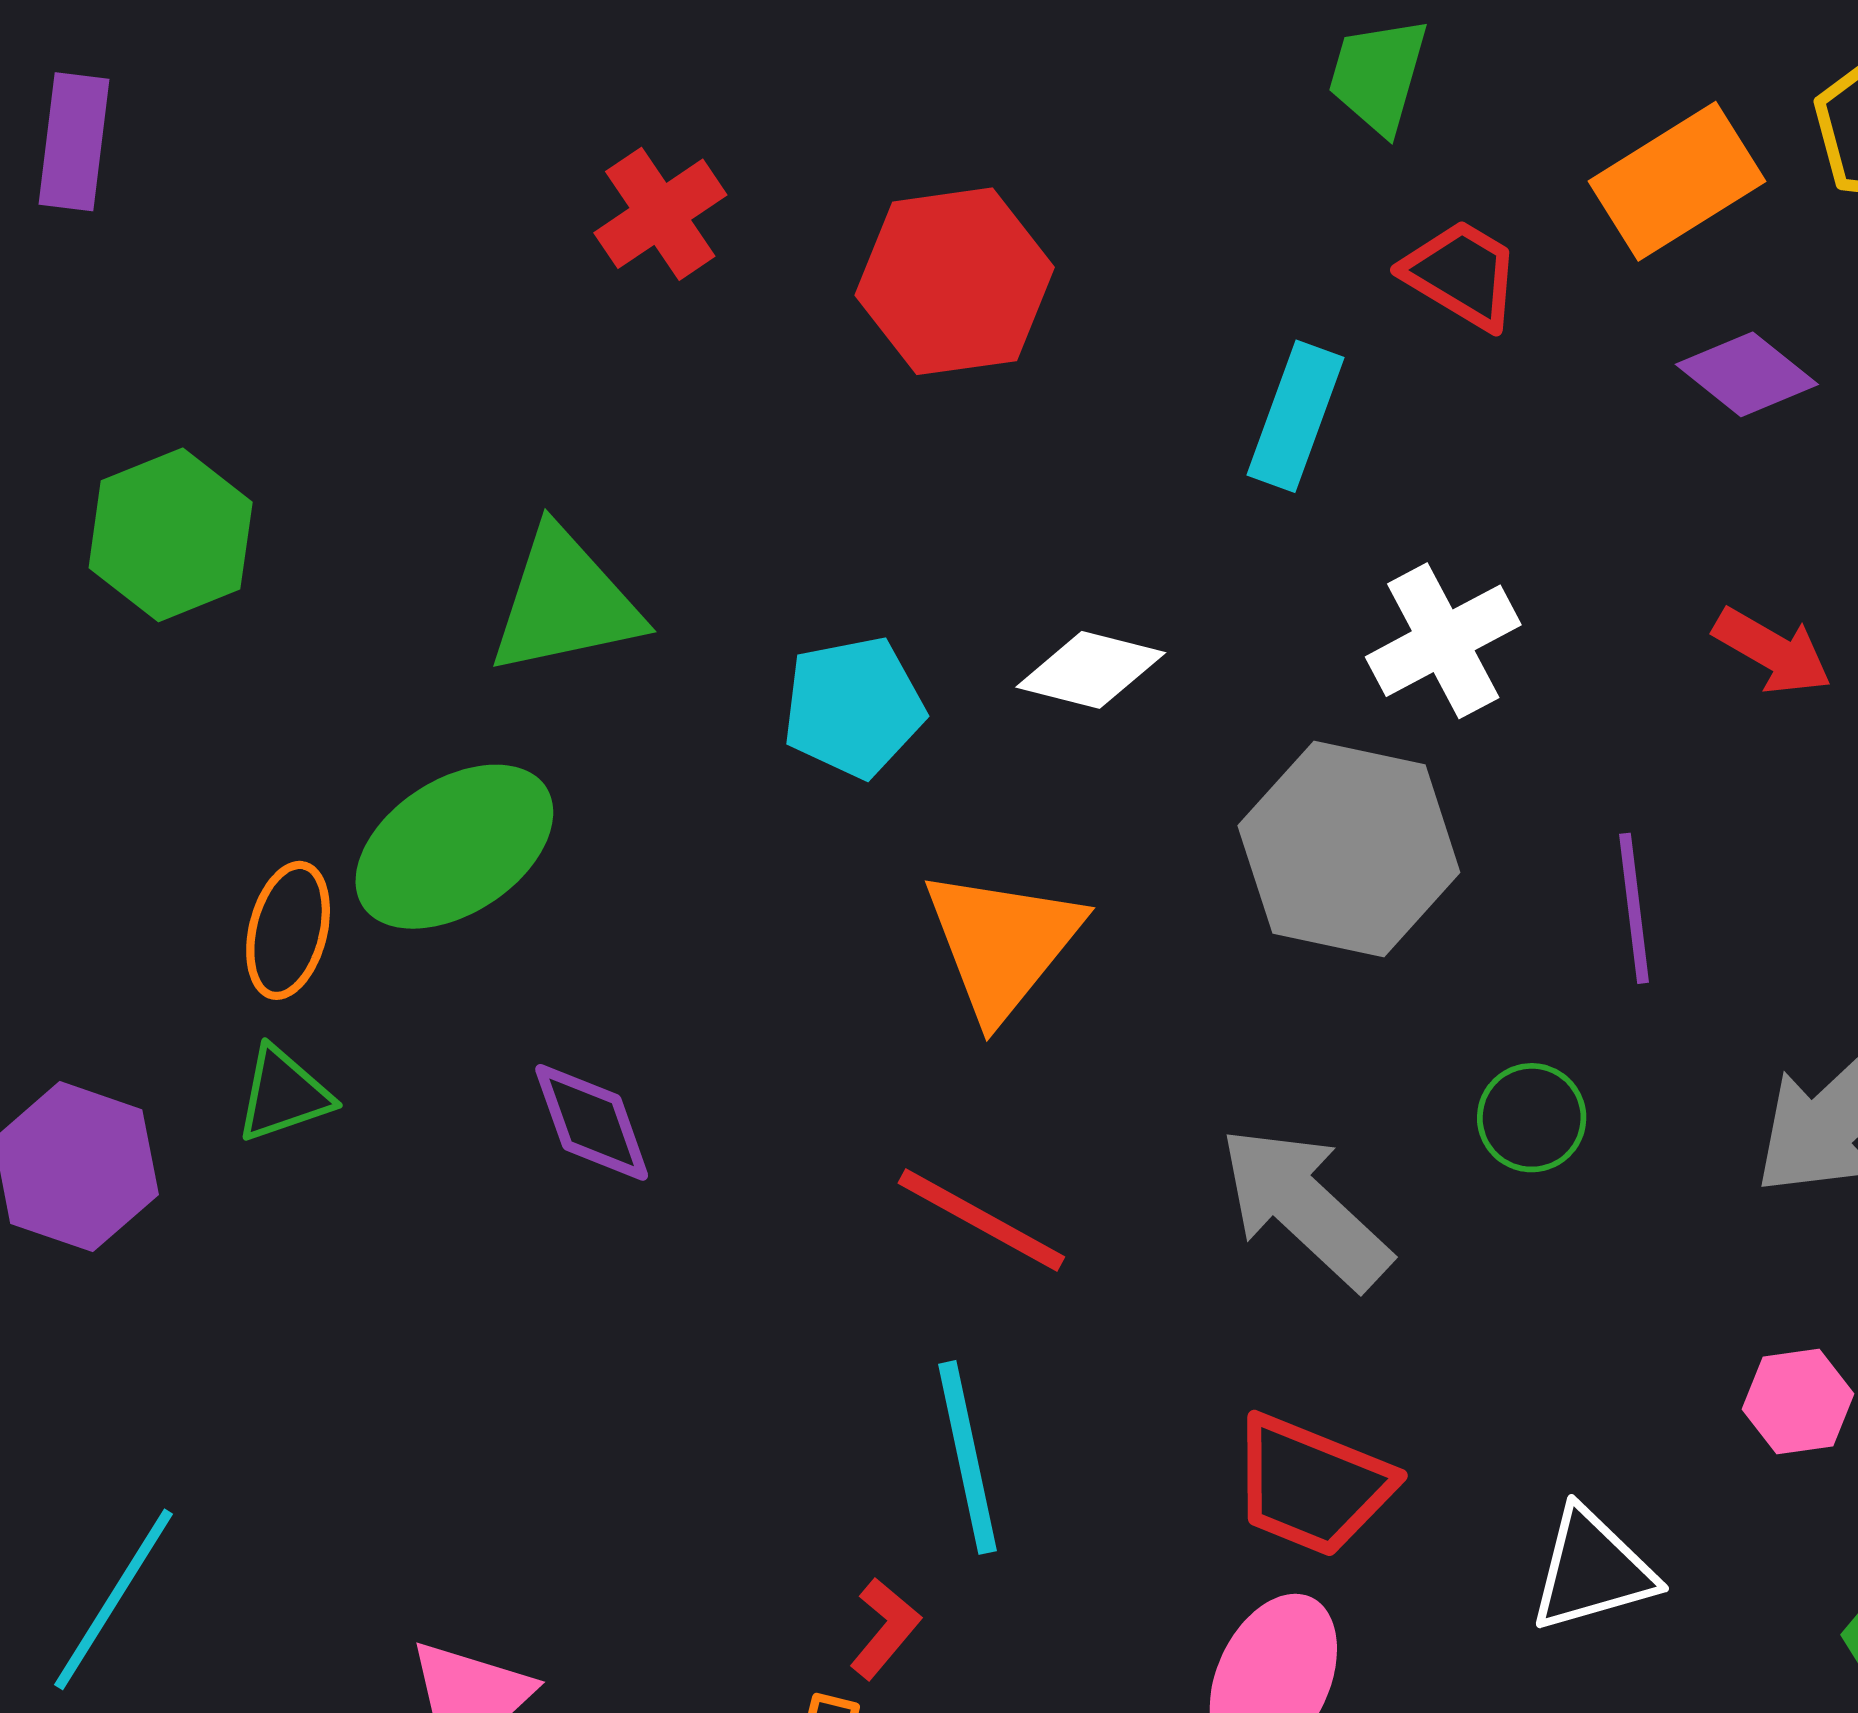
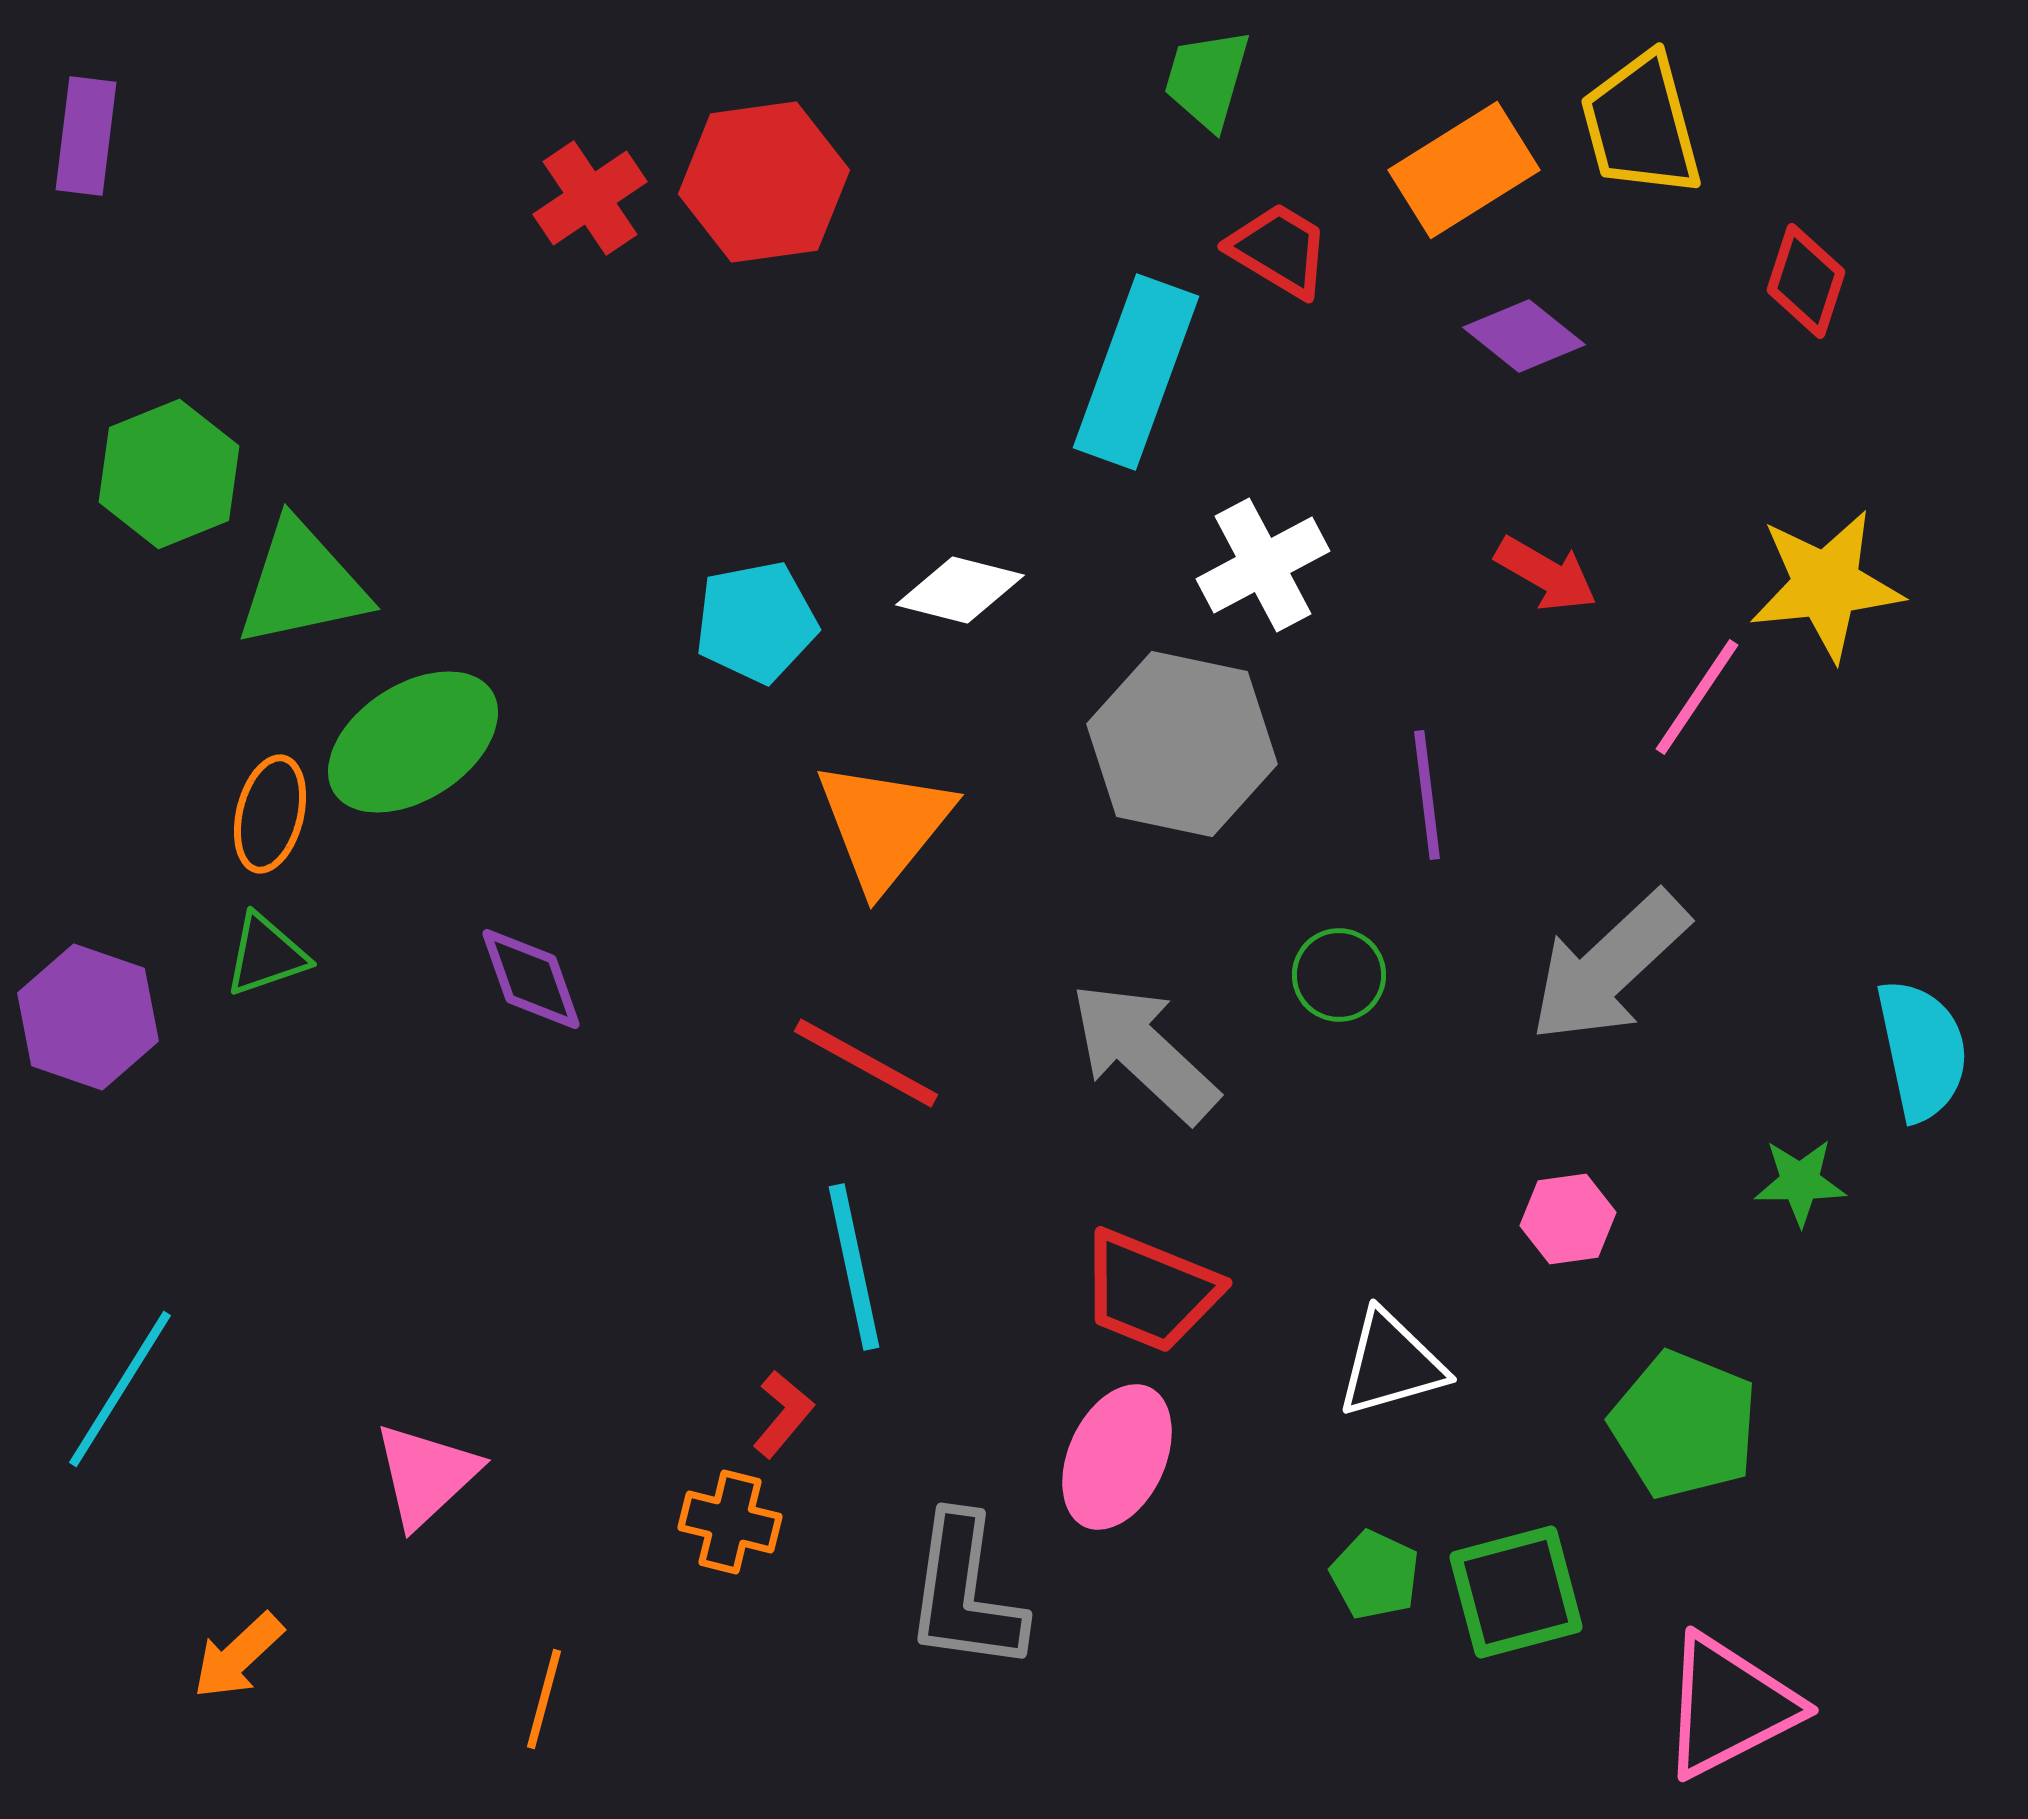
red hexagon: (955, 281) -> (764, 182), moved
cyan rectangle: (1295, 416) -> (1136, 372), size x1.5
green triangle: (565, 602) -> (302, 584), moved

